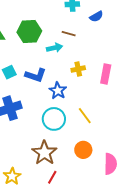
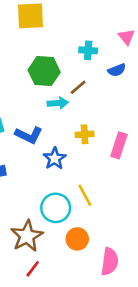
green hexagon: (29, 32) -> (44, 71), moved
brown line: (69, 34) -> (78, 87), turned -64
cyan circle: (54, 119) -> (56, 208), moved

